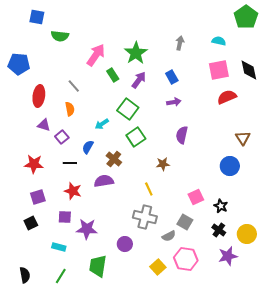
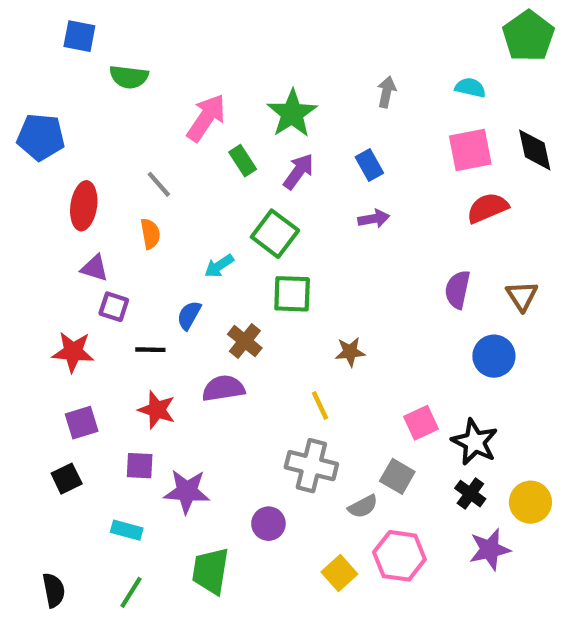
purple semicircle: (182, 135) -> (457, 290), moved
purple square: (62, 137) -> (114, 307), moved, turned -32
green square: (136, 137) -> (292, 294), turned 36
black star: (221, 206) -> (475, 442), size x1.5

